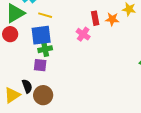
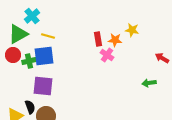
pink cross: (83, 34) -> (107, 55), moved
green cross: (45, 49) -> (29, 61), moved
purple square: (40, 65) -> (43, 86), size x1.5

